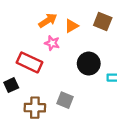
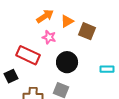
brown square: (103, 22) -> (87, 31), moved
black circle: (89, 64) -> (67, 62), moved

